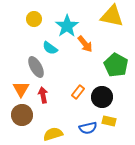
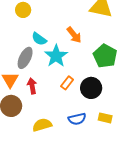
cyan star: (67, 26) -> (56, 56), moved
gray ellipse: (36, 67) -> (25, 58), turned 55
yellow rectangle: (109, 121) -> (105, 118), moved

